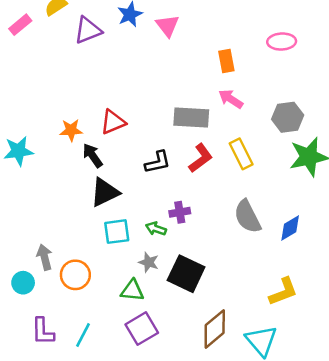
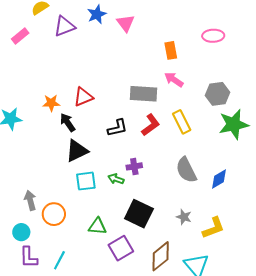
pink rectangle: (20, 25) -> (20, 36), moved
gray star: (149, 262) -> (184, 217), moved
cyan circle: (23, 283) -> (21, 232), moved
purple square: (142, 329) -> (121, 248), moved

